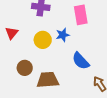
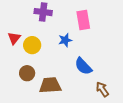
yellow circle: (43, 40) -> (32, 45), moved

